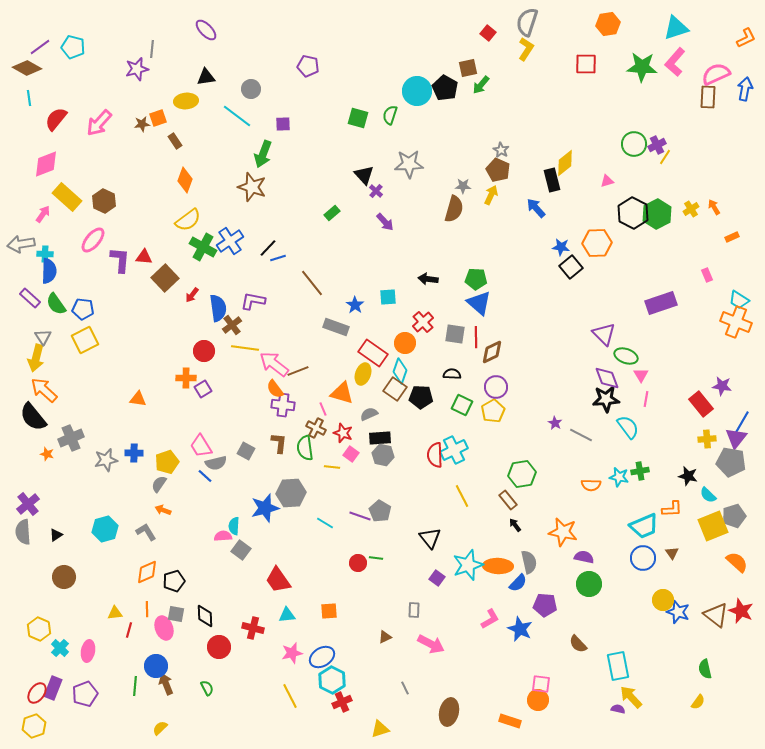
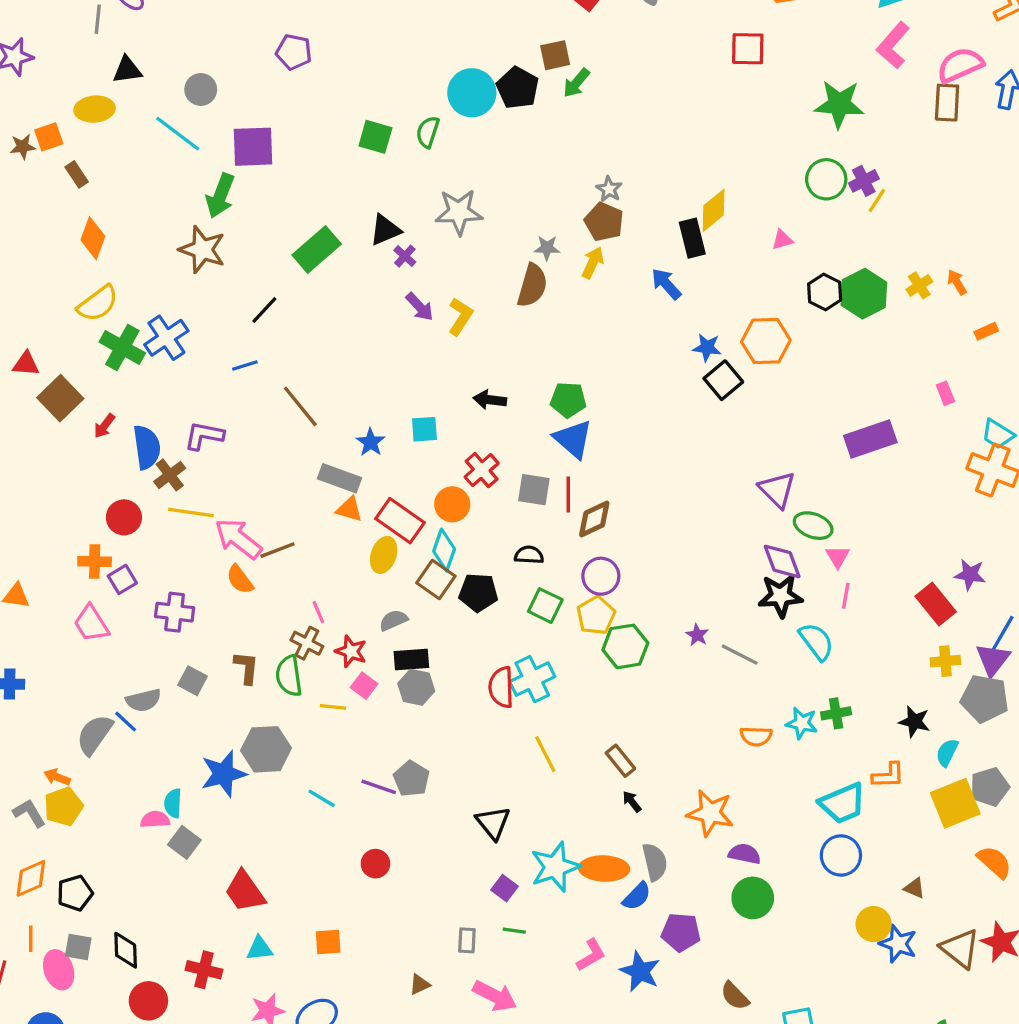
gray line: (152, 49) -> (98, 19), moved
yellow L-shape: (526, 49) -> (460, 317), moved
green star: (642, 67) -> (839, 104), moved
purple square: (283, 124) -> (253, 147), size x1.8
black triangle: (364, 175) -> (385, 230), turned 50
green rectangle: (332, 213) -> (317, 250), moved, size x1.8
black hexagon: (633, 213) -> (825, 292), size x0.7
black line: (268, 248) -> (264, 310), moved
orange triangle: (342, 393) -> (349, 509), moved, size x0.7
purple cross: (283, 405) -> (175, 612), moved
pink trapezoid: (201, 446) -> (91, 624), moved
yellow pentagon: (167, 462) -> (64, 806), moved
green hexagon: (522, 474) -> (625, 646), moved
gray semicircle: (159, 484) -> (95, 735), moved, size x1.5
cyan semicircle: (708, 495) -> (947, 753), turned 72
brown triangle: (672, 553) -> (914, 888), moved, turned -32
green line: (376, 558) -> (514, 931), moved

